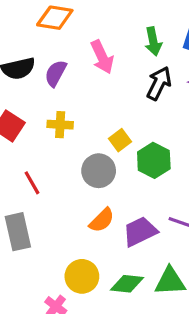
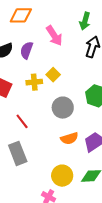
green arrow: (153, 41) -> (85, 21), turned 36
yellow square: (120, 140) -> (53, 75), moved
orange semicircle: (102, 220) -> (69, 138), turned 36

